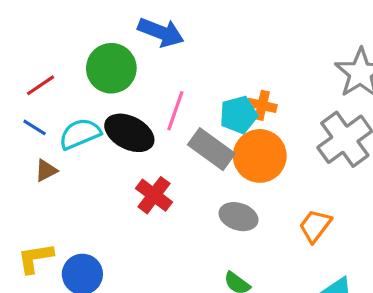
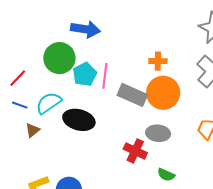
cyan pentagon: (238, 115) -> (85, 74), moved
black ellipse: (129, 133) -> (79, 120), moved
red cross: (154, 195) -> (135, 151), moved

